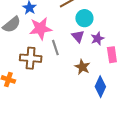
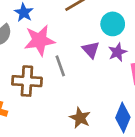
cyan circle: (84, 18) -> (113, 24), moved
brown star: (82, 67) -> (80, 118), moved

